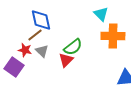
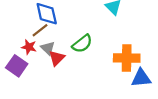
orange cross: (113, 36) -> (127, 58), moved
red triangle: (66, 60) -> (57, 58), moved

